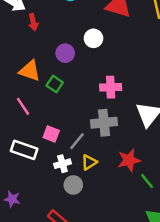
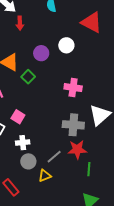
gray cross: (104, 123) -> (73, 125), moved
gray line: (77, 141) -> (54, 157), moved
yellow triangle: (89, 162) -> (45, 176), moved
green line: (147, 181) -> (89, 169), turned 32

